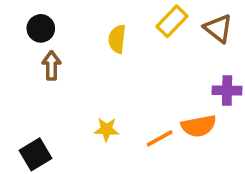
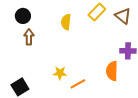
orange semicircle: (199, 126) -> (112, 71), turned 102
orange line: (160, 138) -> (78, 84), moved

